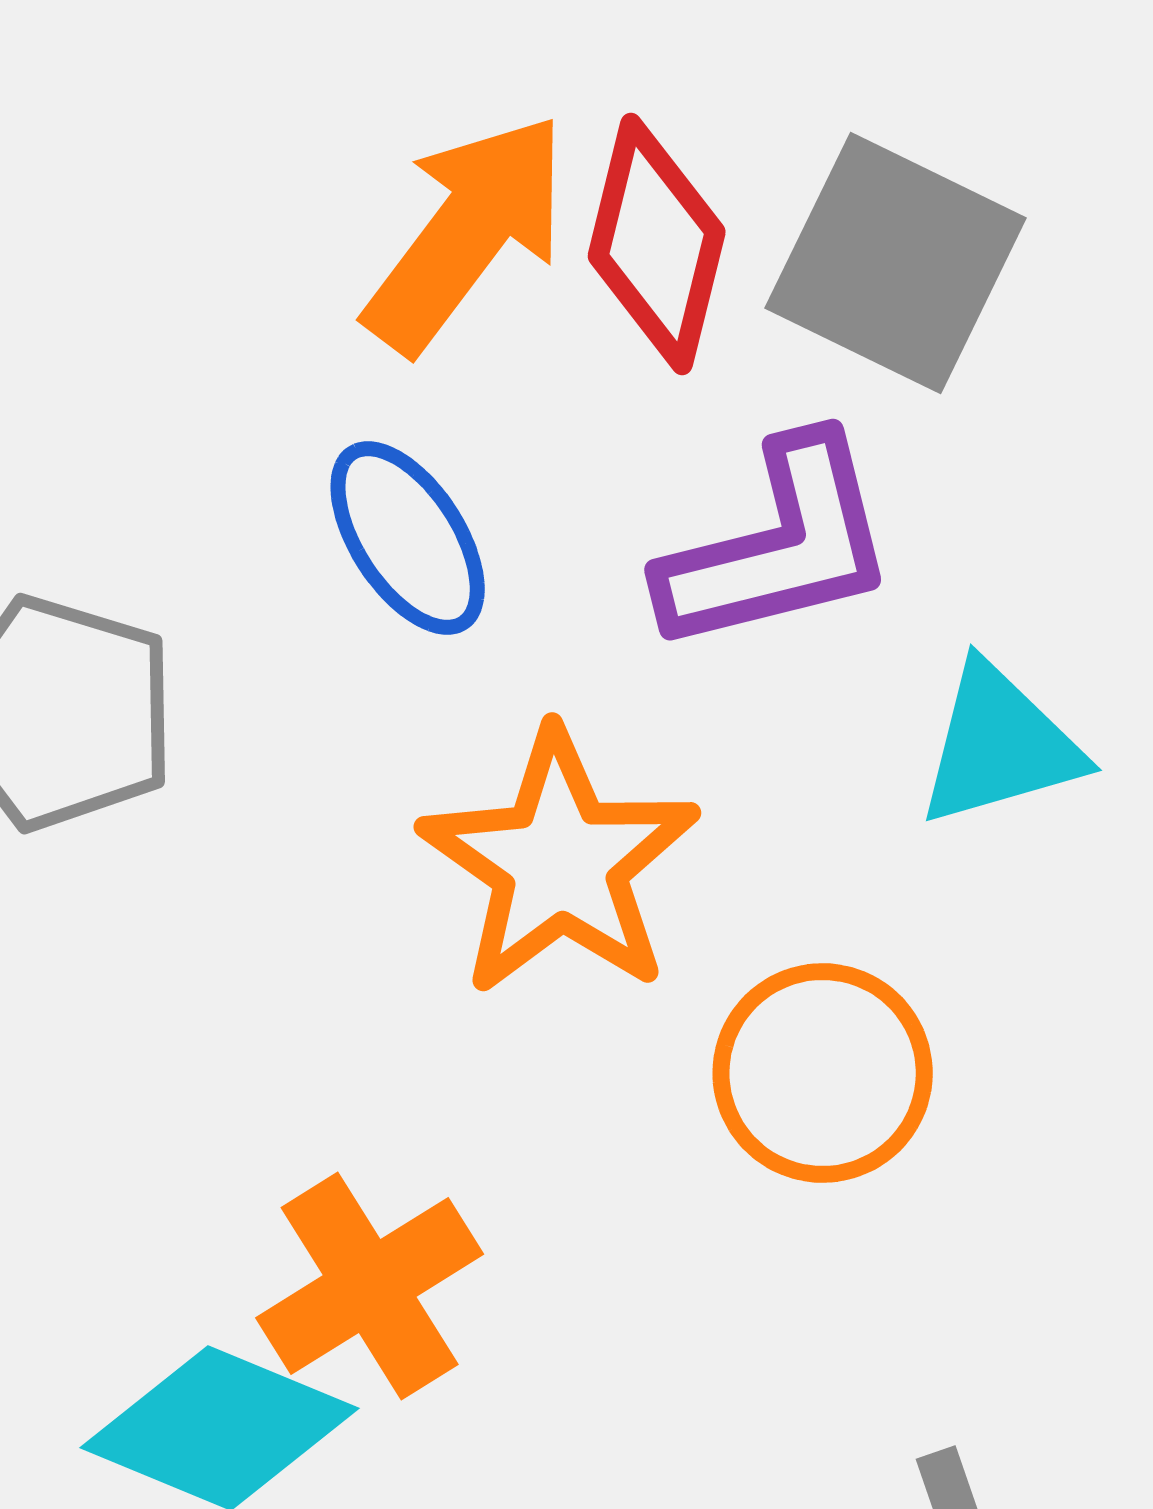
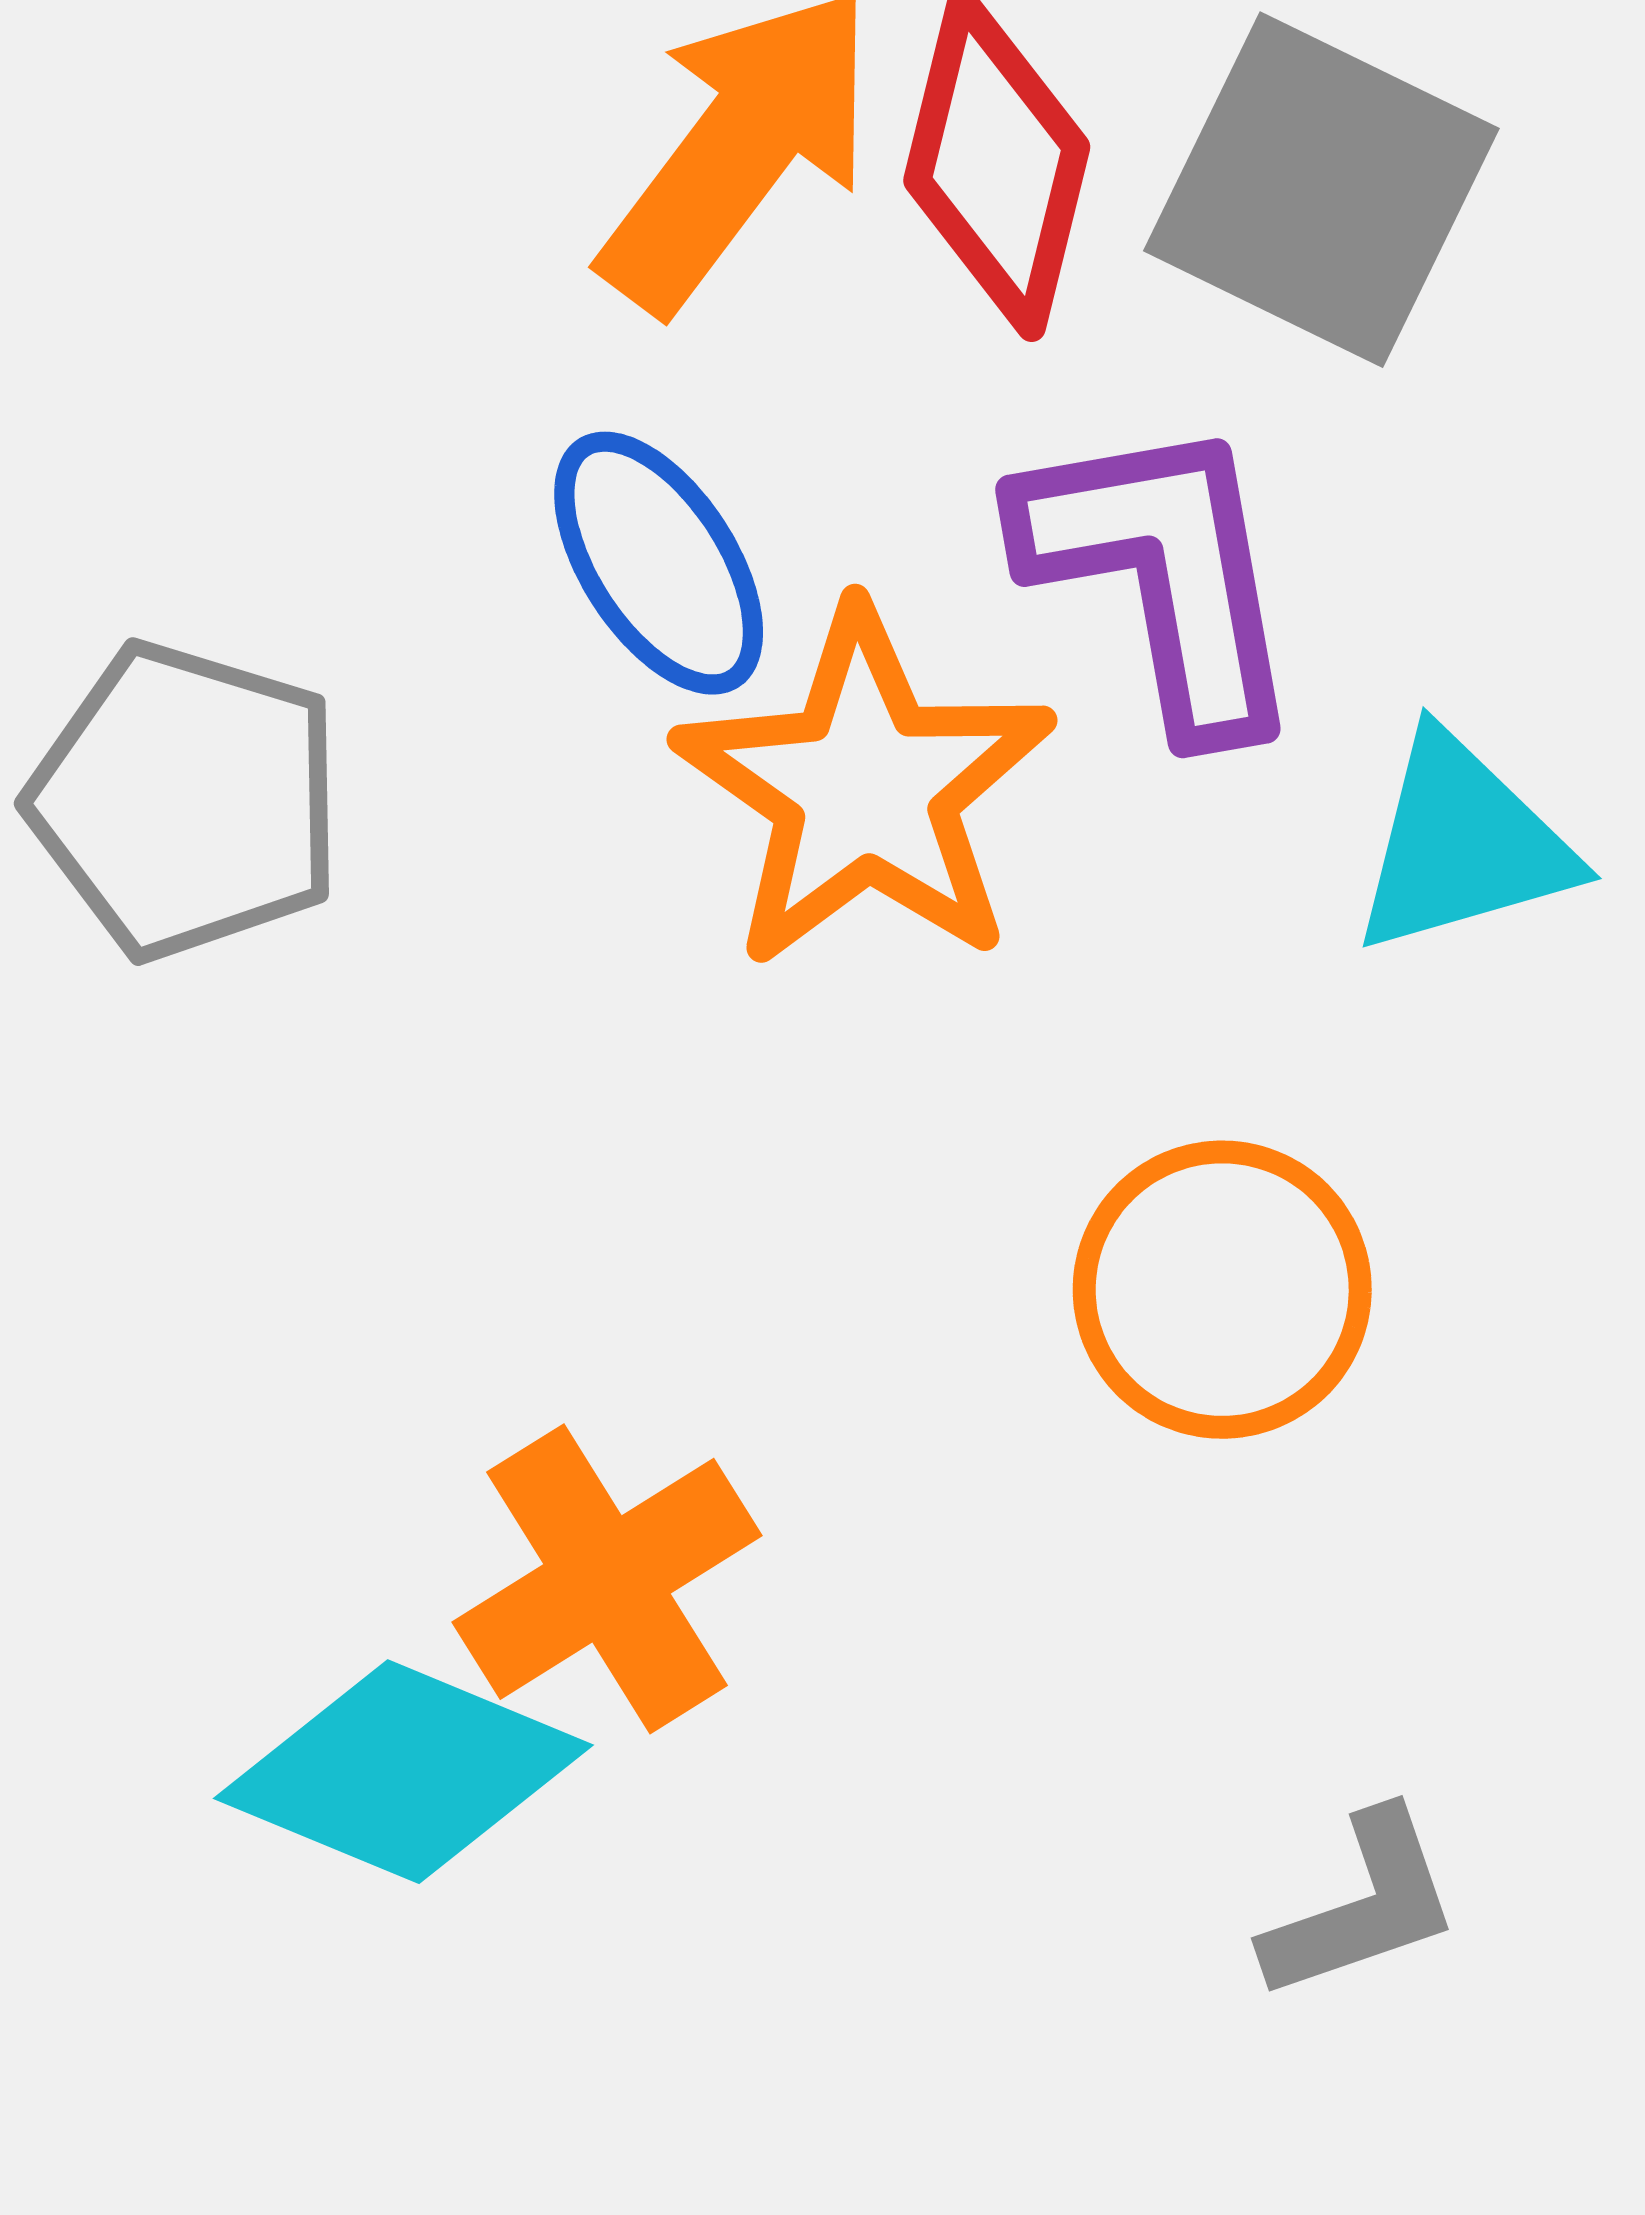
purple L-shape: (779, 546) -> (1162, 574), turned -86
orange star: (560, 863) -> (865, 788), moved

